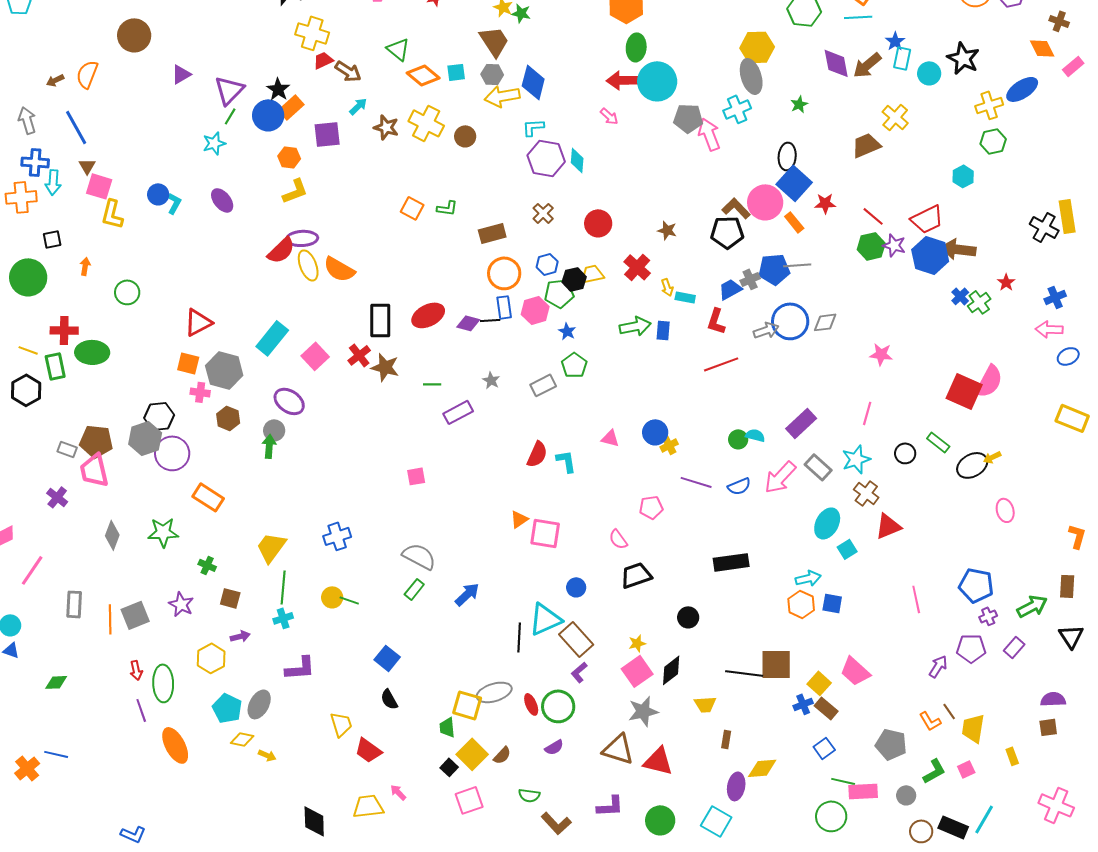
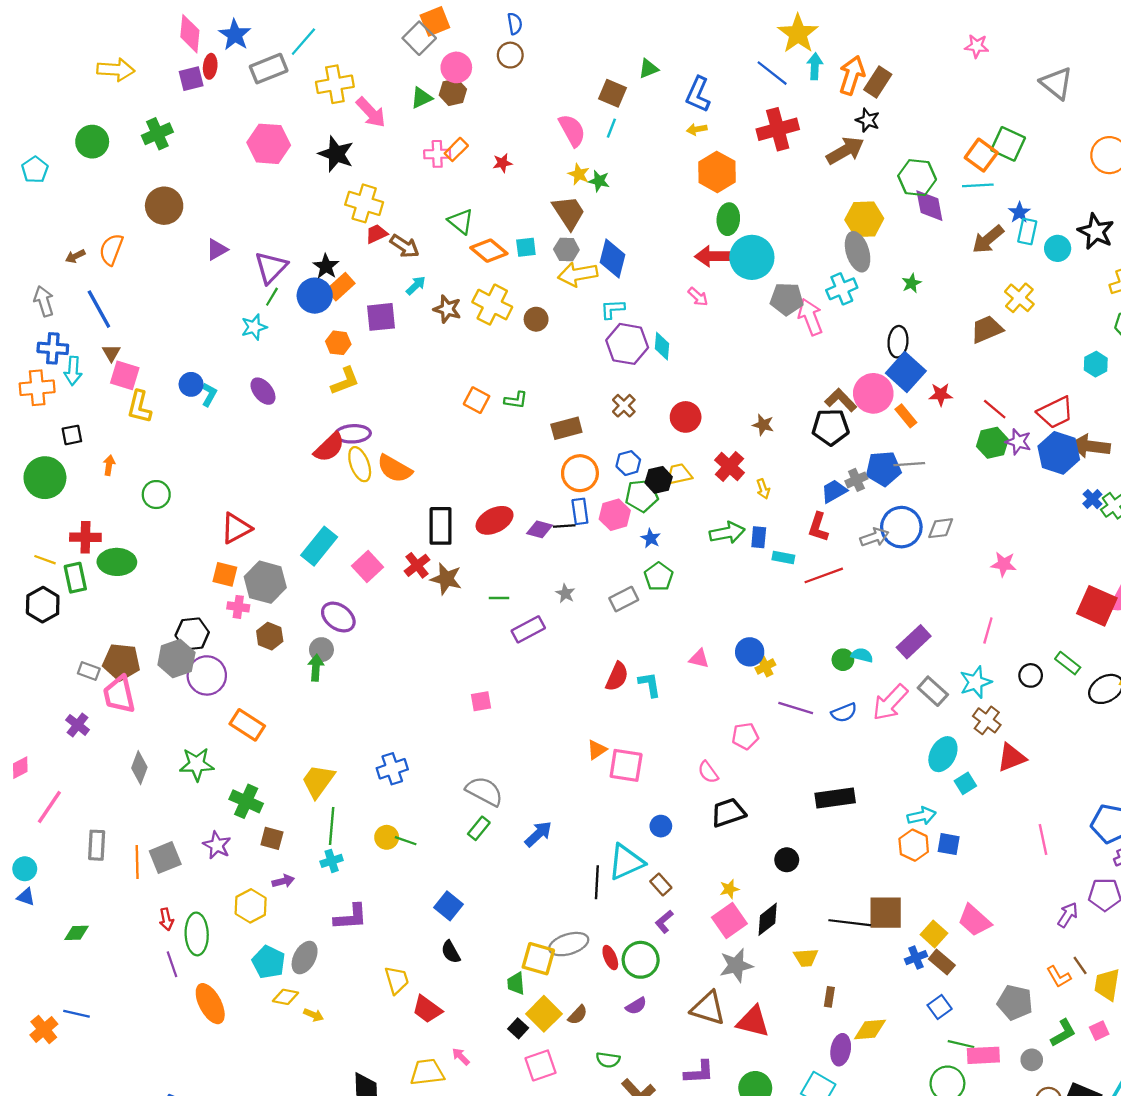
purple diamond: (836, 63) -> (929, 206), moved
cyan rectangle: (685, 297) -> (783, 557), moved
green cross: (207, 565) -> (246, 801), size x1.6
brown rectangle: (576, 639) -> (661, 885), size x0.6

